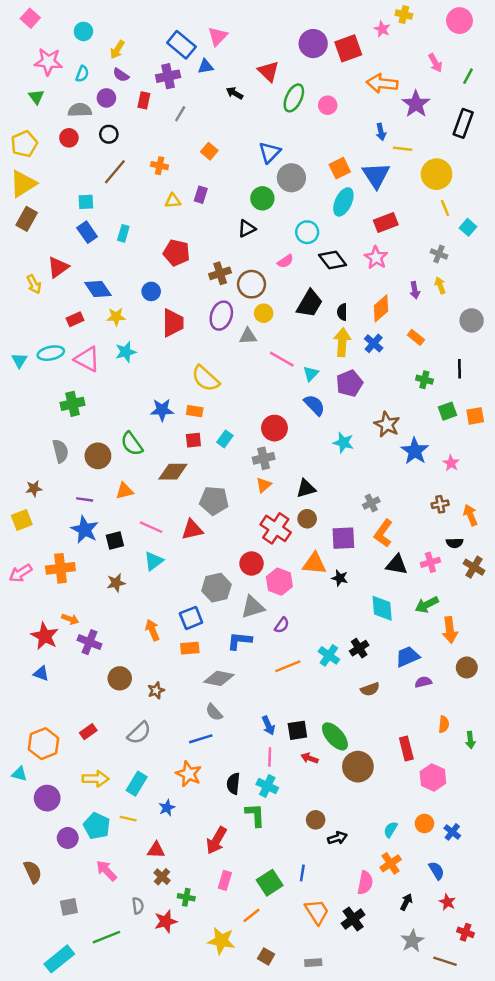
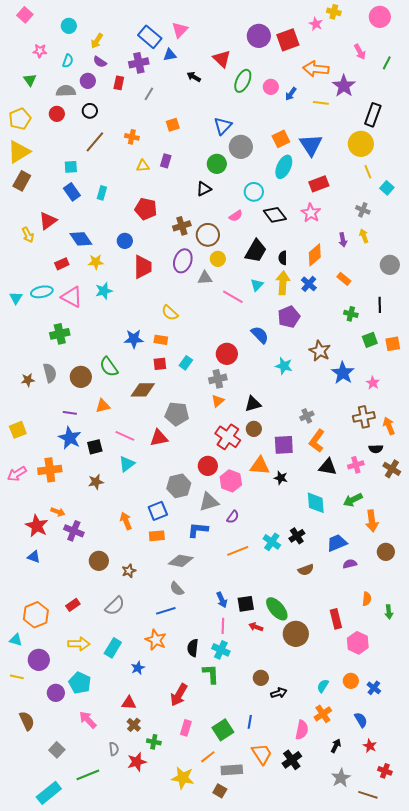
pink star: (48, 62) -> (40, 51), size x0.6
black rectangle: (463, 123) -> (373, 115), moved
blue arrow: (381, 132) -> (291, 94), moved, turned 48
yellow line: (403, 149) -> (321, 103), moved
orange square: (209, 151) -> (173, 125), turned 32
cyan triangle: (311, 374) -> (257, 285), moved
yellow semicircle: (206, 378) -> (170, 313), size x0.7
brown star: (34, 489) -> (28, 380), moved
brown cross: (440, 504) -> (364, 417), size x1.5
yellow line: (128, 819) -> (17, 677), moved
gray square: (69, 907) -> (57, 750), turned -35
gray rectangle: (313, 963) -> (232, 770), moved, size x1.5

